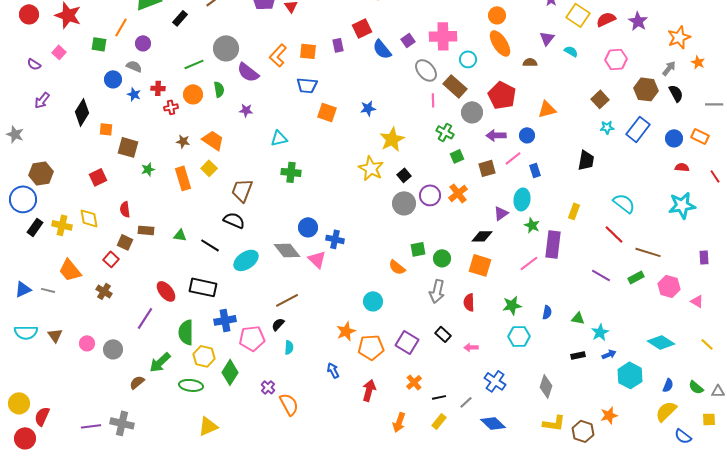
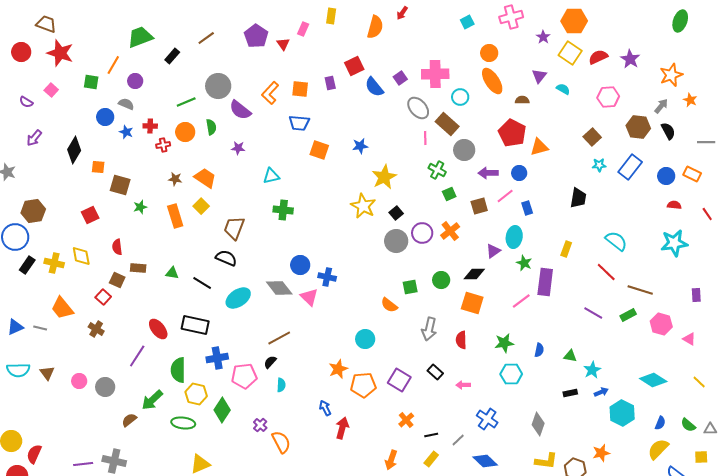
red pentagon: (502, 95) -> (512, 133), moved
green circle: (442, 258) -> (441, 280), moved
red arrow: (369, 390) -> (342, 428), moved

